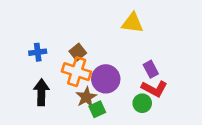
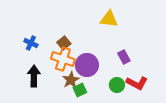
blue cross: (38, 52) -> (31, 43), turned 32
red L-shape: (154, 89) -> (137, 83), moved

